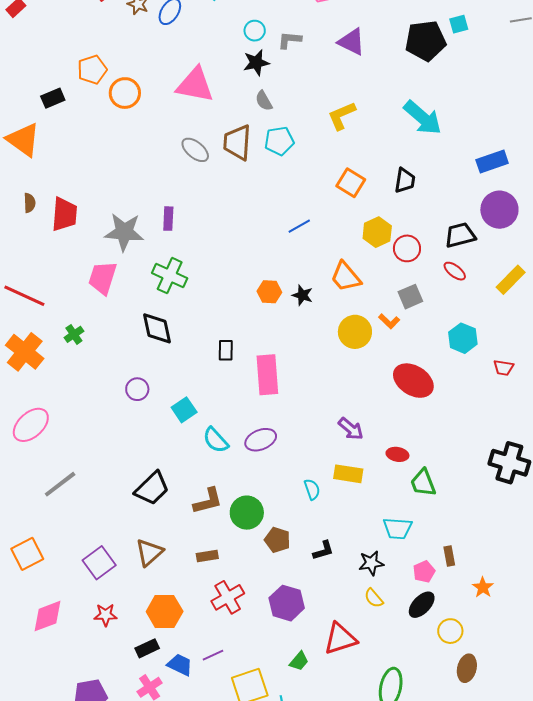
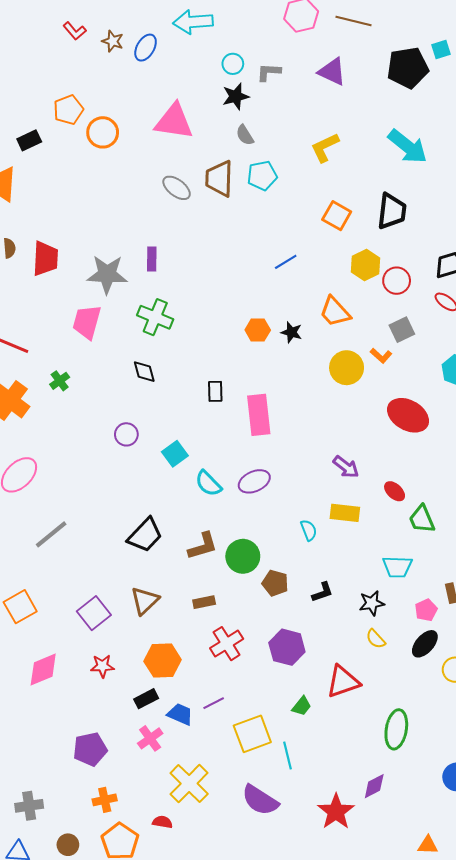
black trapezoid: (405, 180) -> (392, 211), size x1.4
black diamond: (157, 328) -> (144, 372), size x0.7
red ellipse: (397, 454) -> (395, 491), turned 35

